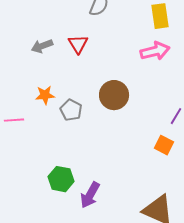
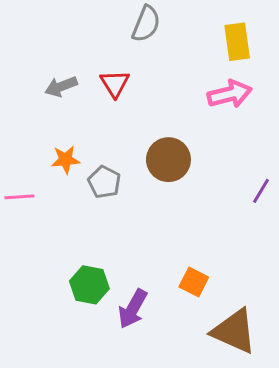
orange square: (164, 145) -> (194, 282), moved

